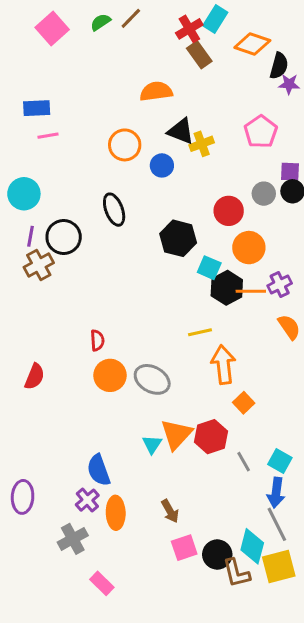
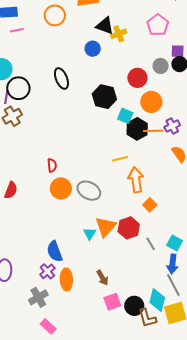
orange circle: (125, 145) -> (55, 15), moved
black circle: (64, 237) -> (18, 88), moved
pink rectangle: (102, 583) -> (48, 326), moved

